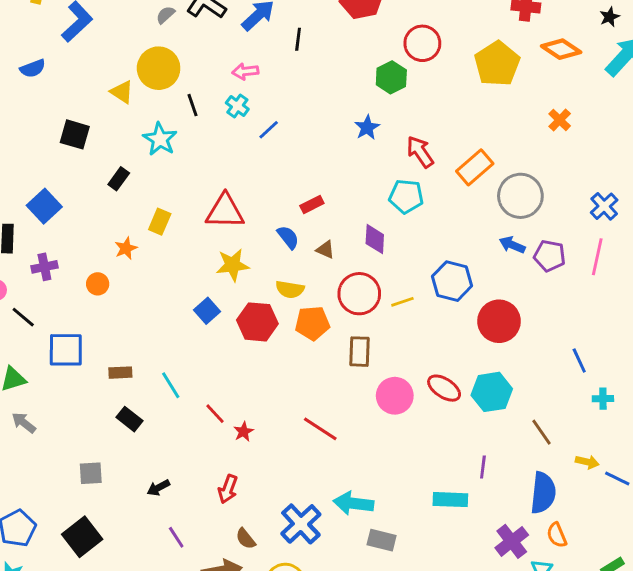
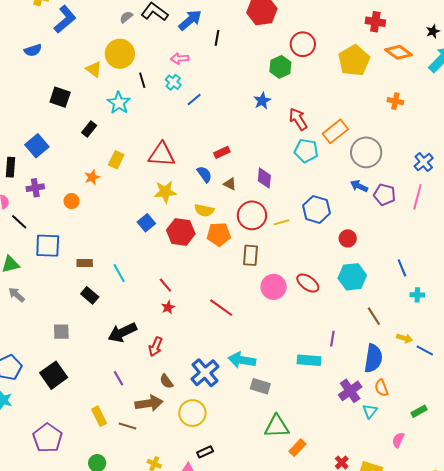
orange cross: (560, 120) -> (395, 101), turned -35
cyan pentagon: (406, 196) -> (306, 151), moved
red circle: (499, 321) -> (348, 238), size x0.6
cyan hexagon: (492, 392) -> (352, 277), moved
red line: (215, 414) -> (165, 285), moved
black arrow: (158, 488) -> (122, 332), moved, size x1.8

